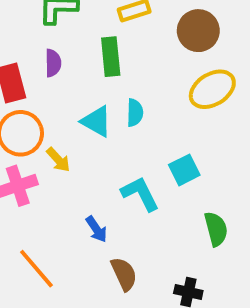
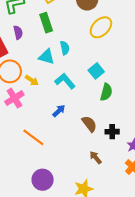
cyan L-shape: (140, 194) -> (65, 81), moved
blue arrow: (96, 229) -> (59, 111), turned -88
green semicircle: (216, 229) -> (106, 92), moved, turned 42
brown semicircle: (124, 274) -> (89, 124), moved

